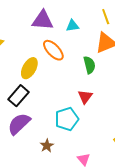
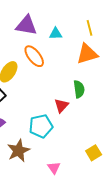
green semicircle: (89, 65) -> (79, 89), moved
brown star: (47, 146) -> (18, 151), size x1.6

